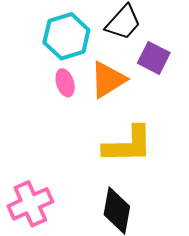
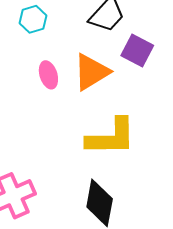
cyan hexagon: (66, 36) -> (33, 19), moved, size x0.6

